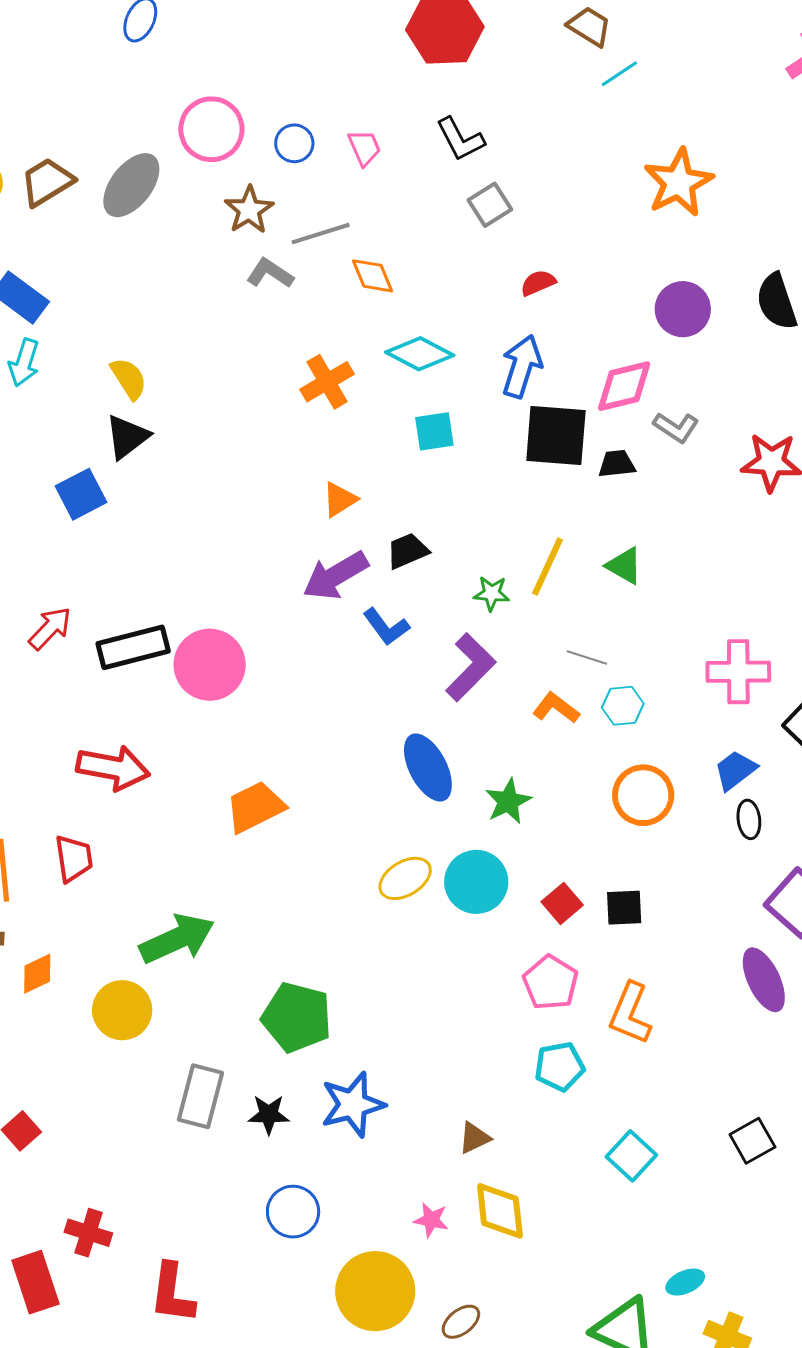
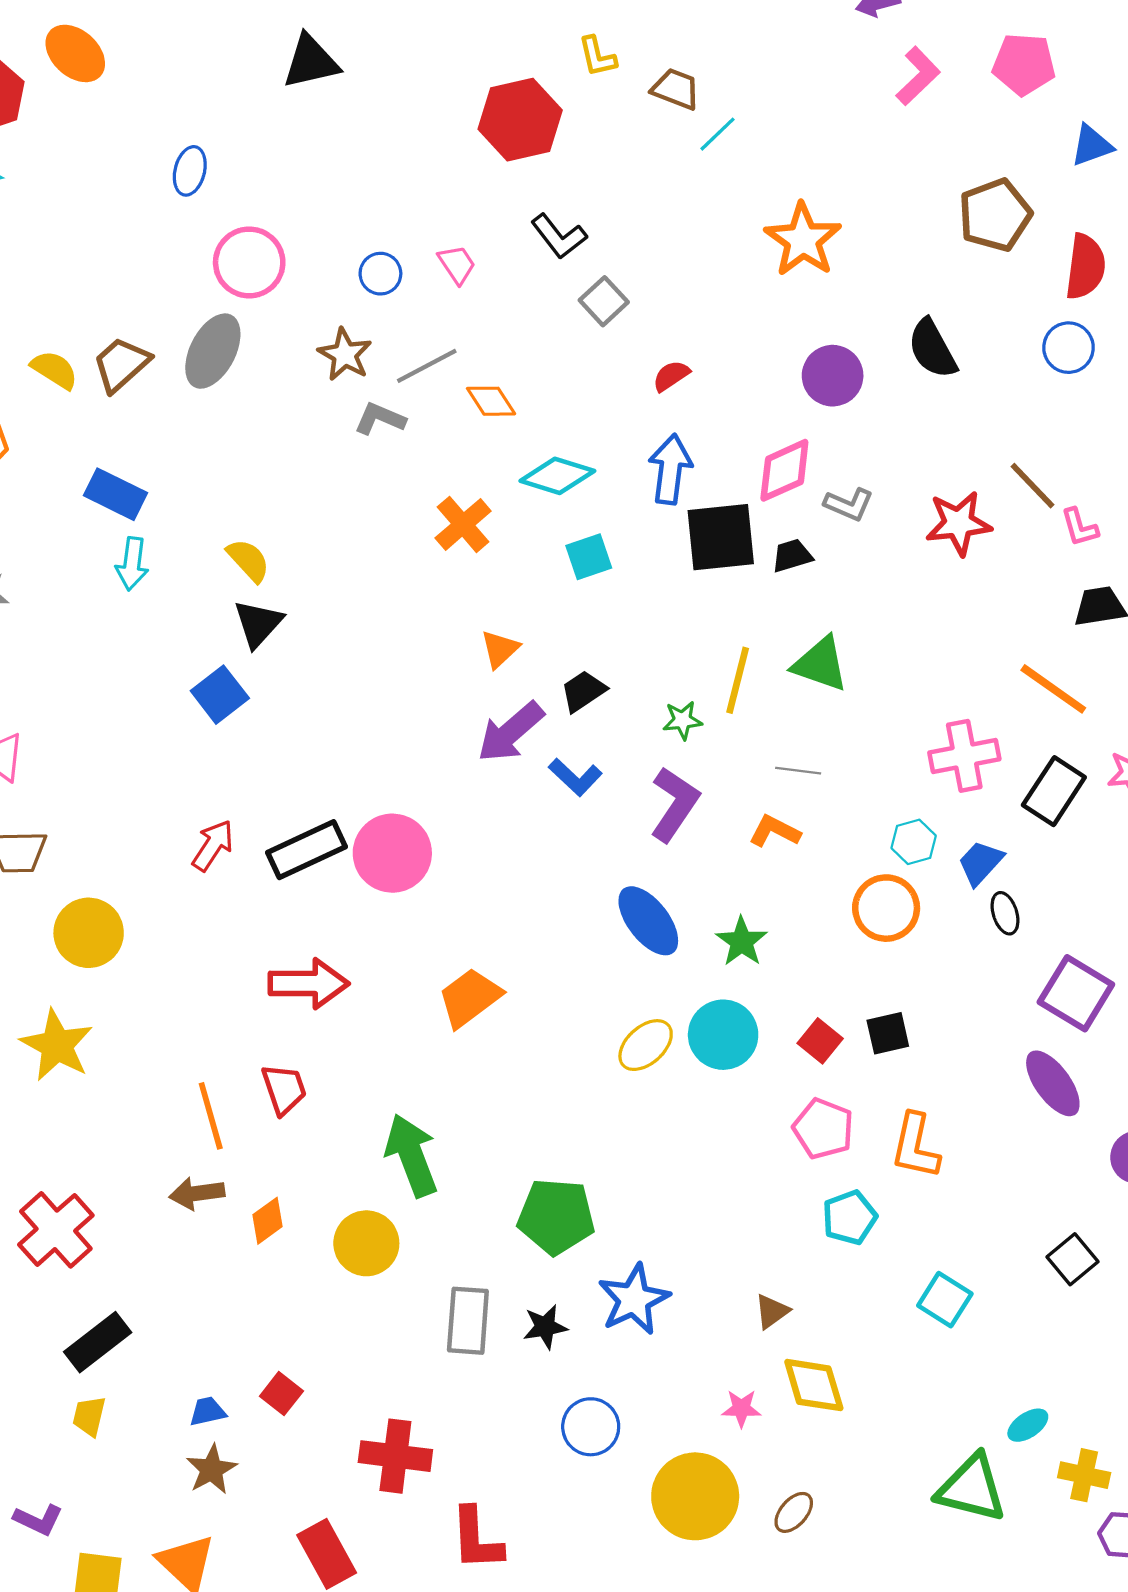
pink circle: (211, 129) -> (249, 262), moved
green triangle: (624, 566) -> (820, 664), size x1.4
cyan hexagon: (623, 706) -> (914, 842), moved
green arrow: (177, 939) -> (412, 1155), turned -76
red cross: (88, 1233) -> (395, 1456), moved, size x1.4

